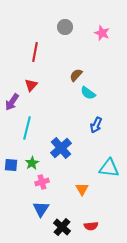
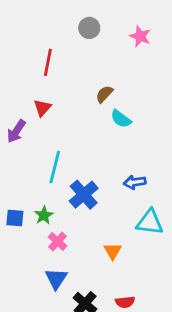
blue arrow: (96, 125) -> (135, 182), moved, turned 56
cyan line: (27, 128) -> (55, 167), moved
pink cross: (42, 182) -> (58, 241), turned -32

